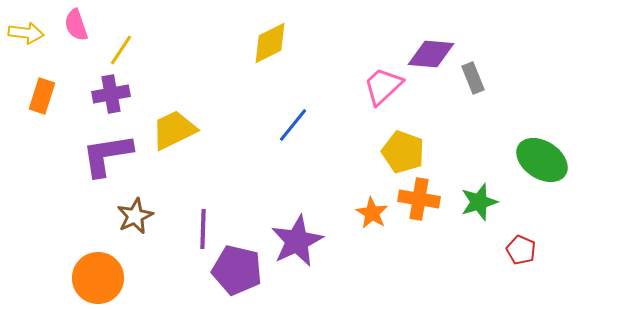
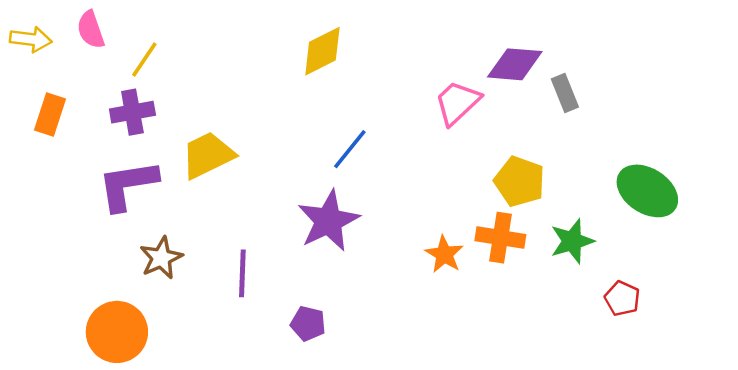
yellow pentagon: (403, 152) -> (520, 181), moved
purple star: (297, 241) -> (328, 221), moved
purple pentagon: (237, 270) -> (308, 324), moved, size x0.6

